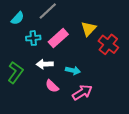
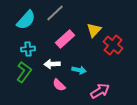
cyan semicircle: (18, 18) -> (26, 20), size x1.5
cyan cross: (33, 38) -> (28, 49), moved
pink arrow: (82, 92) -> (100, 91), moved

